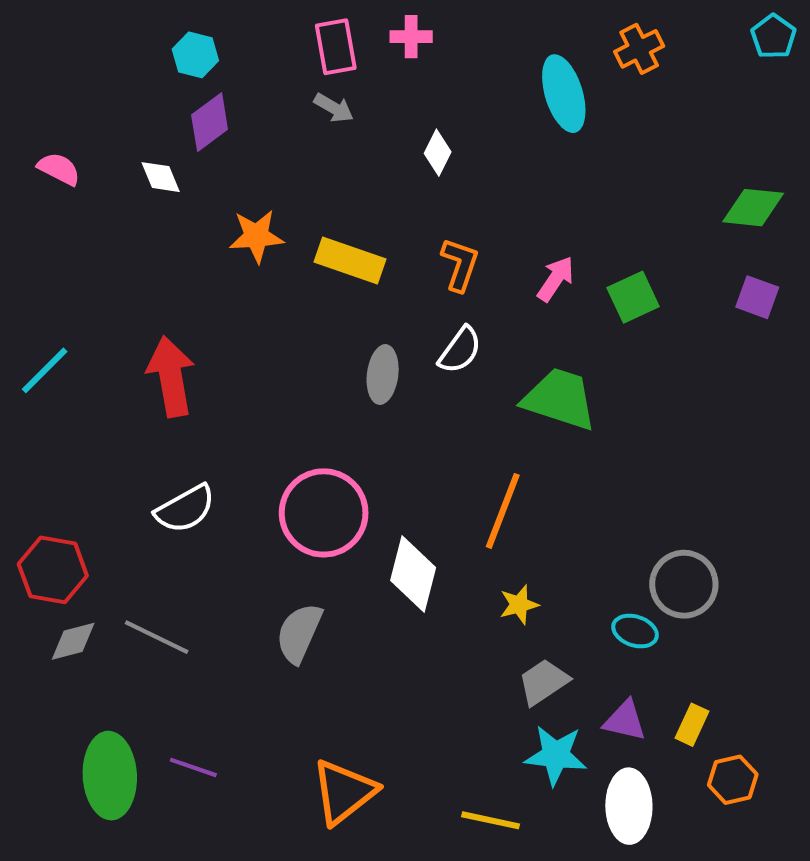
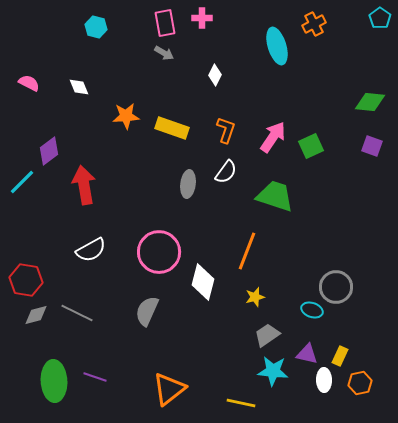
purple diamond: (210, 122) -> (49, 151), moved
pink arrow: (556, 279) -> (273, 137), size x1.4
white ellipse: (629, 806) -> (324, 380), moved, size x0.7

